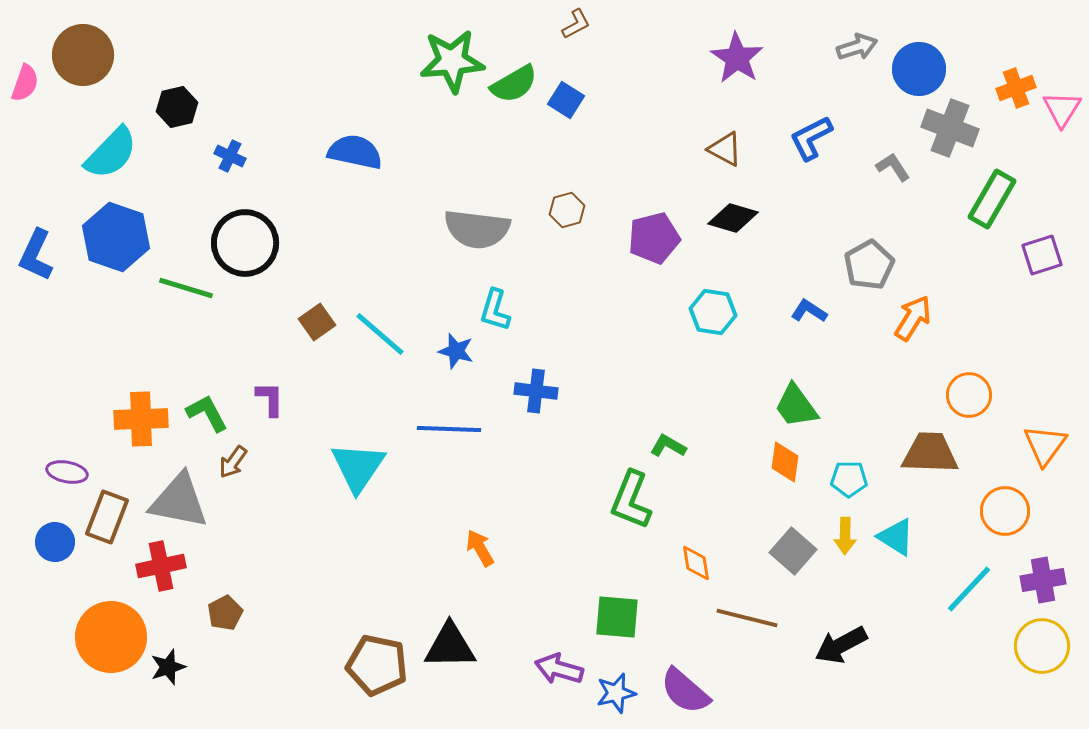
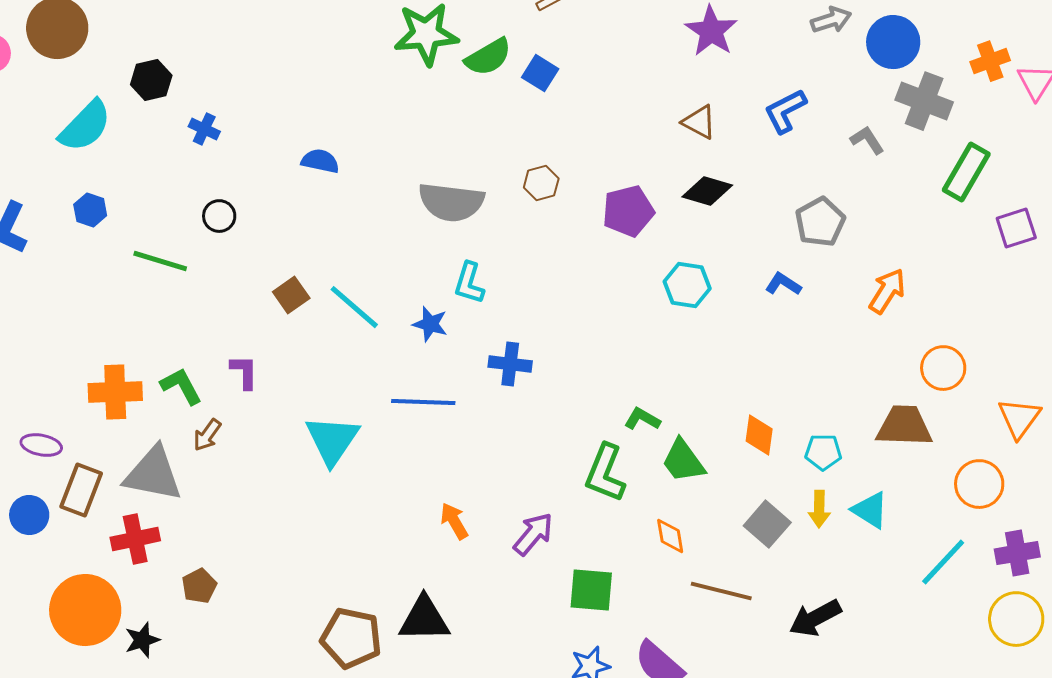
blue semicircle: (355, 152) -> (320, 161), moved, size x0.7
blue hexagon: (116, 237) -> (90, 210), size x0.5
black circle: (245, 243) -> (219, 216), size x0.5
gray pentagon: (869, 265) -> (820, 222), moved
green trapezoid: (796, 406) -> (683, 461), moved
purple arrow: (559, 669) -> (533, 534), moved, turned 114

